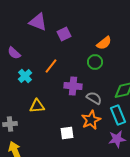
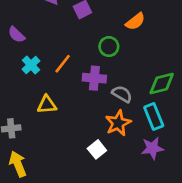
green circle: (95, 62) -> (109, 47), moved
orange line: (51, 66) -> (63, 64), moved
white square: (67, 133) -> (97, 149), moved, turned -32

